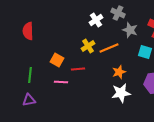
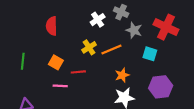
red semicircle: (28, 31) -> (52, 26), moved
green line: (30, 75) -> (23, 61), moved

